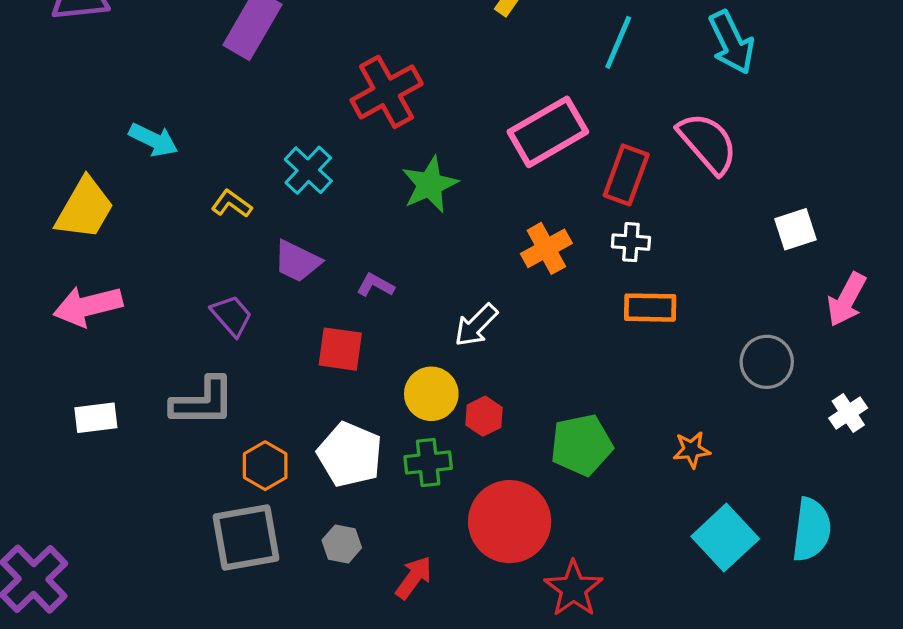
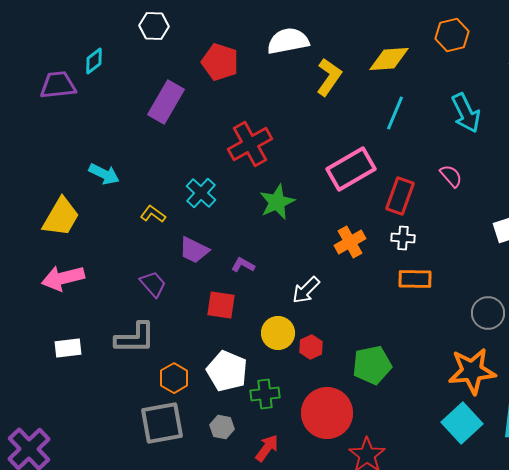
pink semicircle: (708, 143) -> (451, 176), size x0.6
orange star: (692, 450) -> (472, 371), moved, size x2.0
green cross: (428, 462) -> (265, 394), moved

